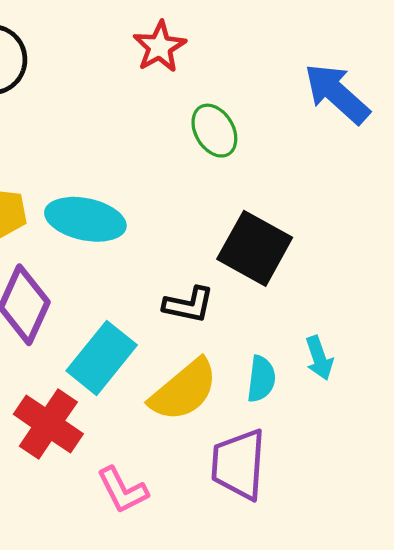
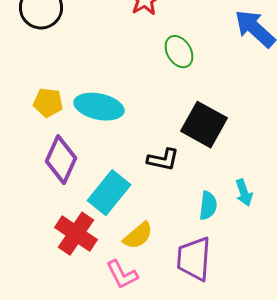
yellow semicircle: (184, 390) -> (138, 236), moved, size x0.7

